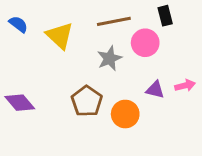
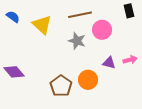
black rectangle: (165, 16) -> (129, 11), moved
gray star: (110, 58) -> (77, 41), turned -30
brown pentagon: (87, 101) -> (61, 86), moved

